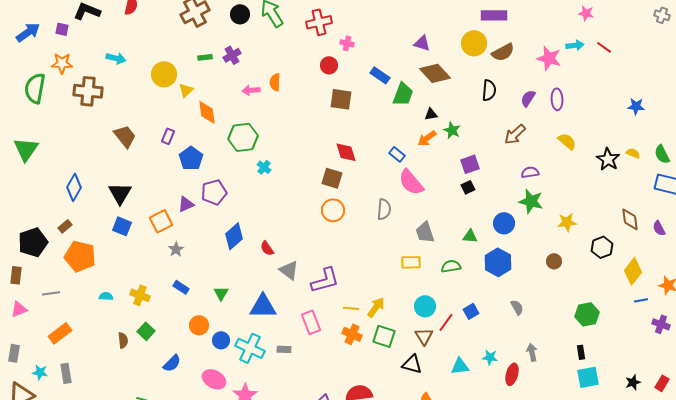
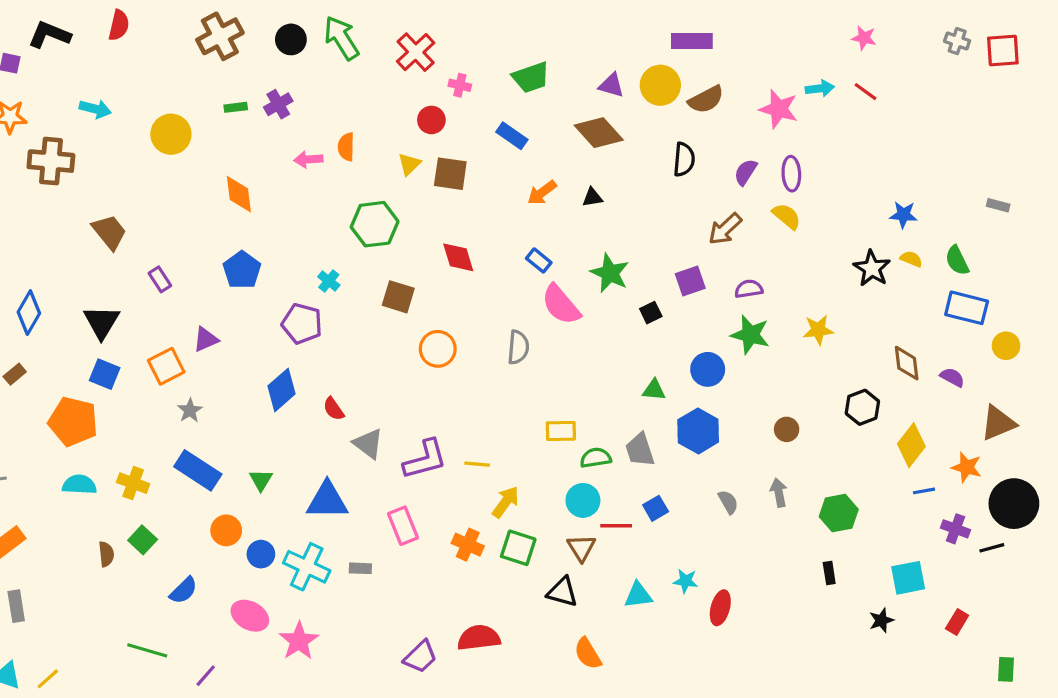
pink star: (586, 13) -> (864, 38), moved
red cross: (319, 22) -> (416, 52), turned -30
purple triangle: (422, 43) -> (611, 85), moved
yellow triangle: (186, 90) -> (409, 164), moved
green trapezoid: (403, 94) -> (531, 77), moved, turned 50
blue star: (636, 106) -> (903, 215), moved
green star: (452, 130) -> (610, 273), moved, size x1.4
purple rectangle: (168, 136) -> (160, 279), moved, turned -56
green hexagon: (243, 137) -> (375, 224), moved
orange arrow: (427, 138) -> (542, 193), moved
yellow semicircle: (567, 141) -> (787, 216), moved
blue pentagon: (191, 158) -> (242, 270), moved
purple square: (470, 164) -> (690, 281), moved
brown square: (332, 178) -> (398, 297), moved
purple pentagon: (214, 192) -> (302, 324), moved, turned 30
yellow star: (567, 222) -> (818, 330), moved
purple semicircle: (659, 228) -> (952, 377), turned 147
gray trapezoid: (425, 232) -> (640, 450), moved
orange pentagon: (80, 256) -> (73, 421), moved
green semicircle: (451, 266) -> (596, 458), moved
blue rectangle: (181, 287) -> (198, 470), size x1.8
cyan semicircle: (106, 296) -> (79, 485), size x1.5
yellow line: (351, 308) -> (477, 464), moved
red line: (446, 322) -> (616, 526), turned 54
gray arrow: (532, 352) -> (779, 493), moved
cyan square: (588, 377) -> (908, 578), moved
black star: (633, 382) -> (881, 620), moved

